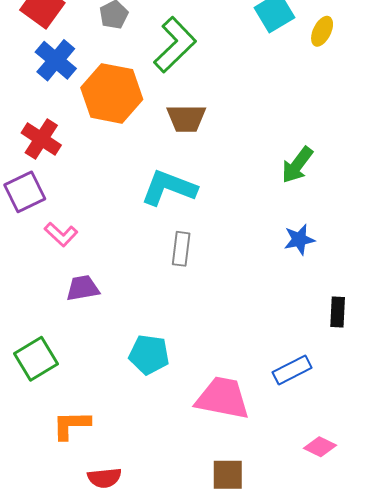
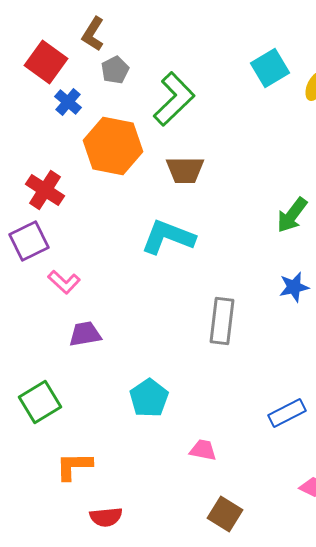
blue cross: (56, 60) -> (68, 102), moved, size x0.7
gray rectangle: (181, 249) -> (222, 321), moved, size x1.4
cyan pentagon: (149, 355) -> (149, 398), turned 30
pink trapezoid: (223, 398) -> (203, 450), moved, size x0.5
brown square: (228, 475) -> (225, 514), turned 32

